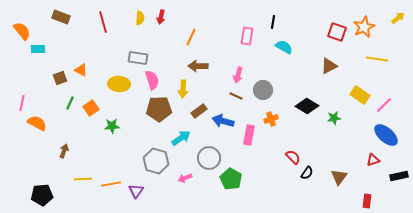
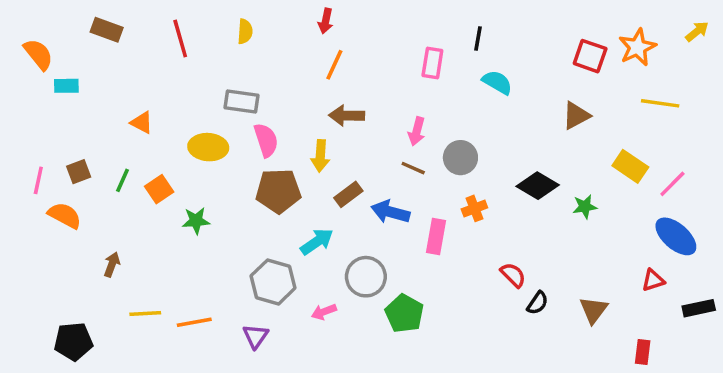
red arrow: (161, 17) -> (326, 21), moved
brown square: (60, 78) -> (79, 172), moved
purple triangle: (136, 191) -> (256, 336), moved

